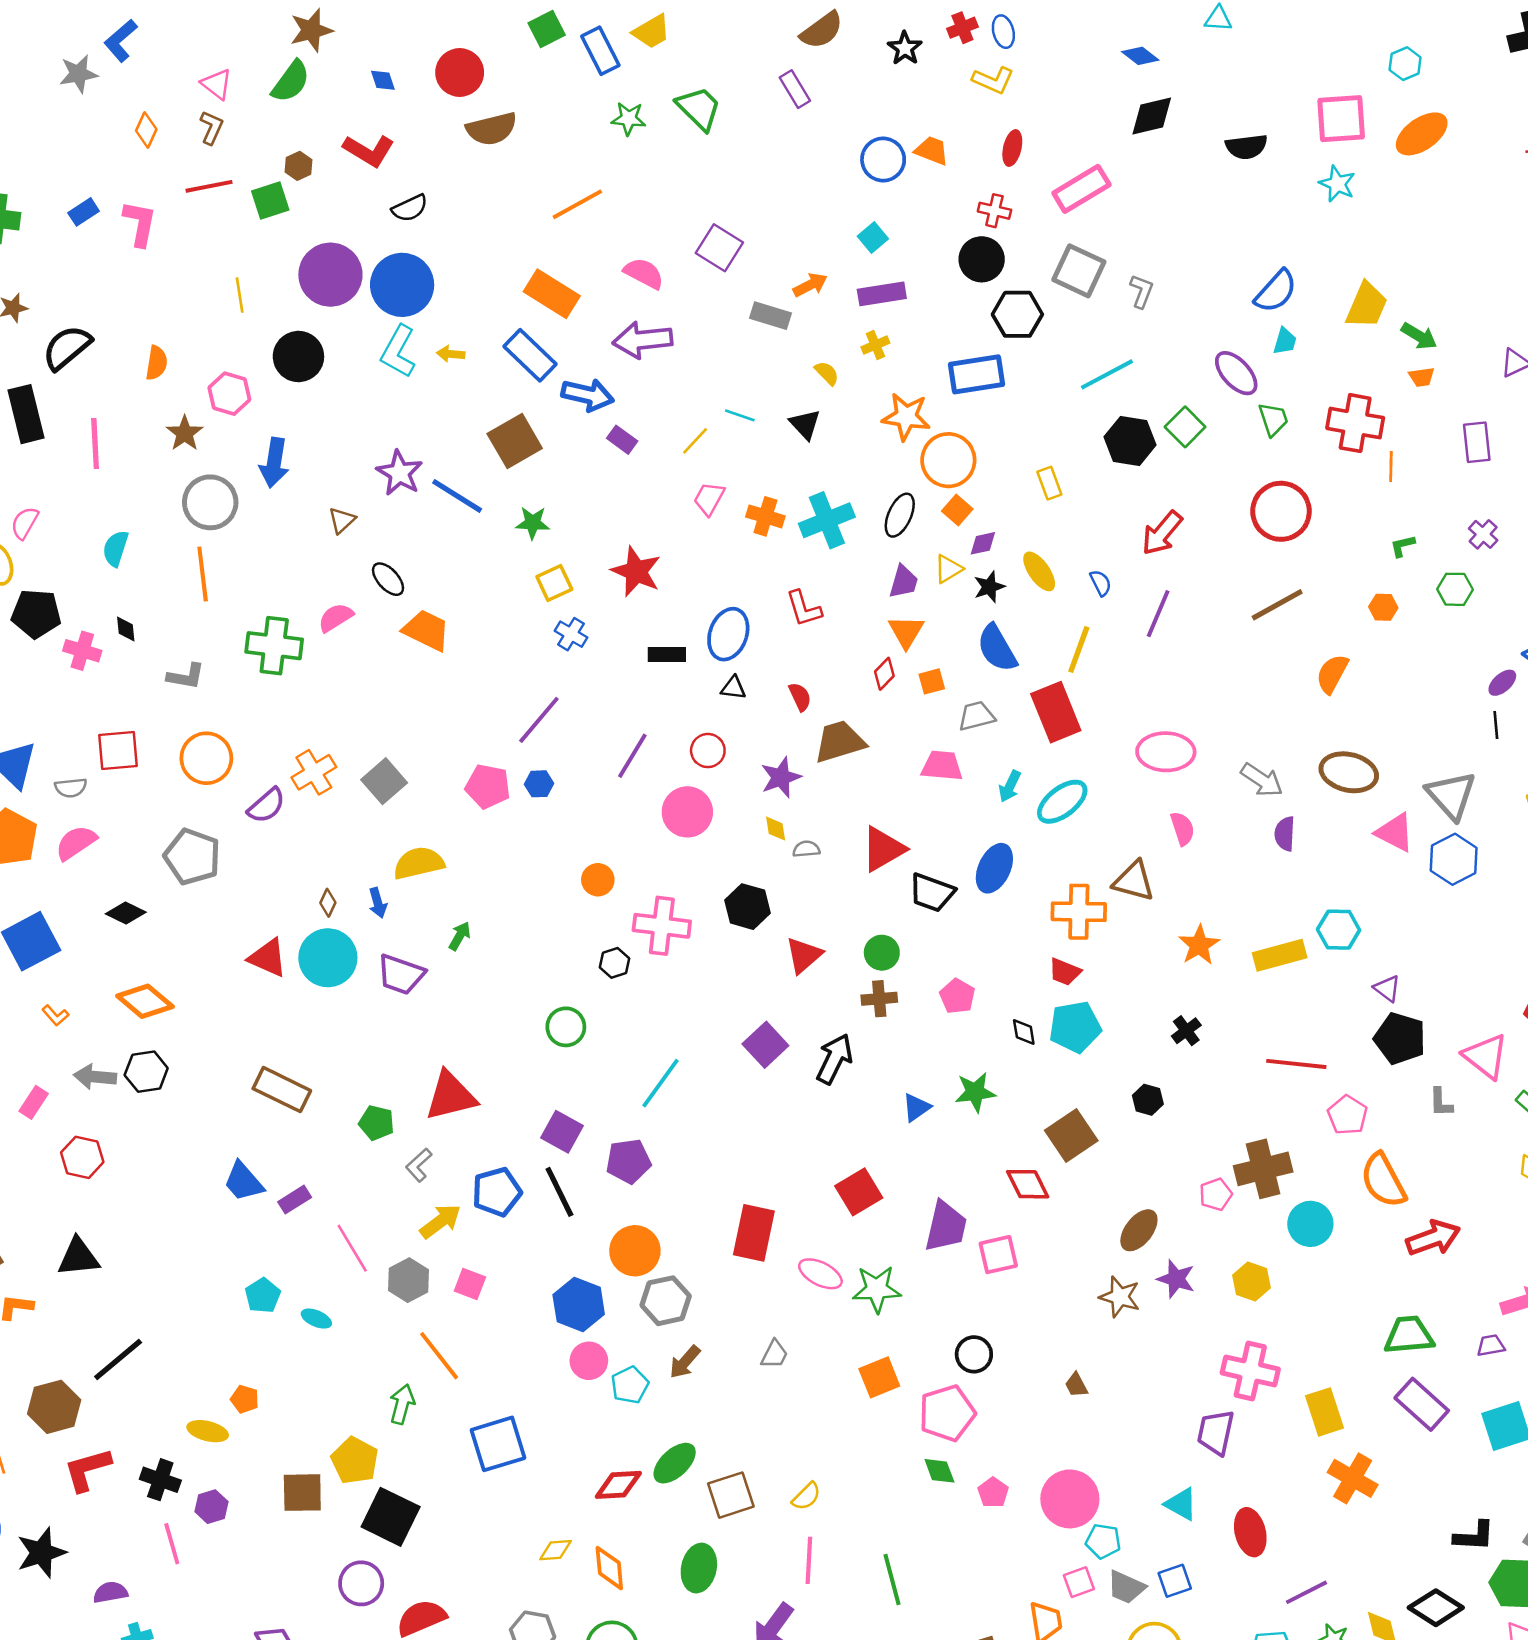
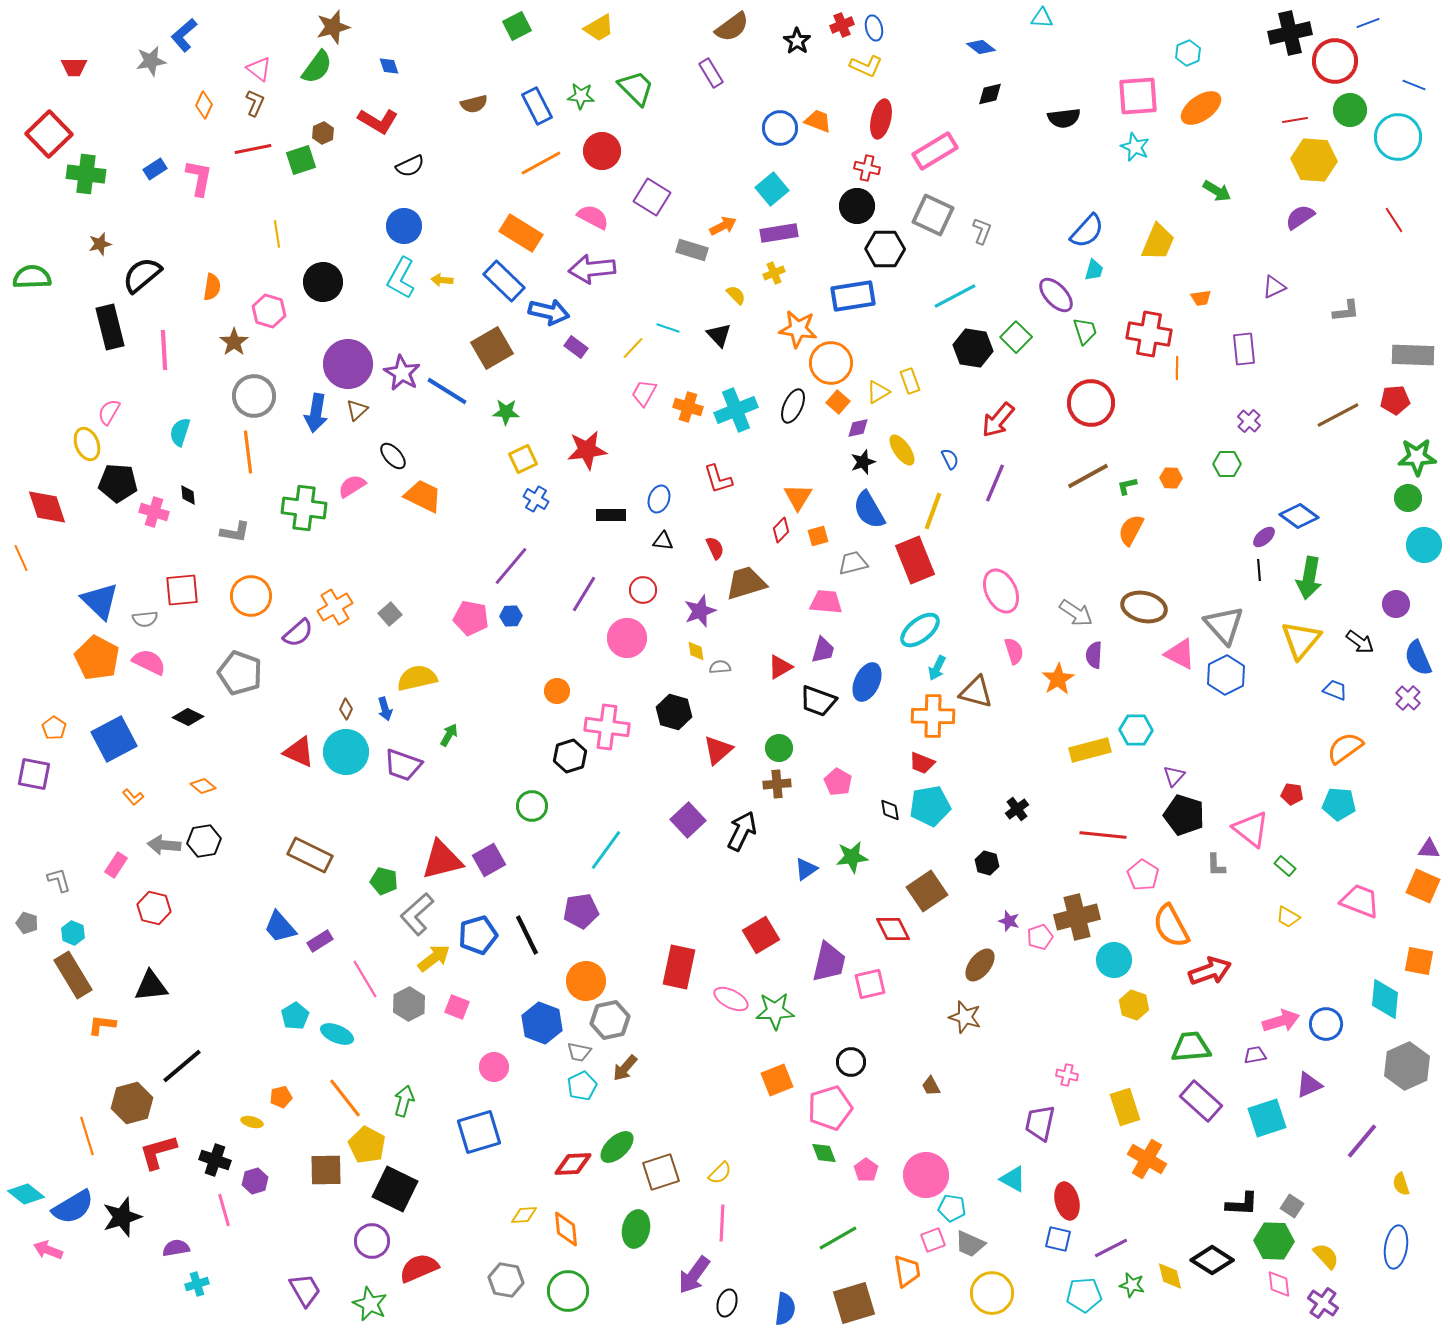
blue rectangle: (600, 51) -> (537, 106), moved
red circle: (460, 73) -> (602, 151), moved
black diamond: (1152, 116) -> (990, 94), size x0.7
brown semicircle: (492, 129) -> (474, 104), size x0.7
red ellipse: (1012, 148) -> (881, 119), size x1.4
cyan square: (873, 238) -> (772, 189), size x1.4
purple circle: (330, 275) -> (348, 364), moved
blue circle: (402, 285) -> (404, 226), size x0.7
green arrow: (1419, 336) -> (1217, 191), moved
blue arrow: (274, 463) -> (316, 413), moved
green L-shape: (1402, 546) -> (1127, 486), moved
yellow triangle: (948, 569) -> (878, 392), moved
red star: (636, 571) -> (587, 450), turned -30
purple trapezoid: (904, 582) -> (823, 650), moved
blue ellipse: (728, 634) -> (659, 499), size x0.7
pink ellipse: (1166, 752) -> (1001, 591), turned 63
gray square: (384, 781) -> (390, 614), size x0.7
cyan arrow: (1010, 786) -> (937, 668), moved
pink semicircle: (76, 843) -> (149, 662), turned 60
red triangle: (883, 849) -> (780, 667), size x0.7
orange star: (1199, 945) -> (1058, 679), moved
black hexagon: (614, 963) -> (570, 756), size x1.4
purple triangle: (1387, 988) -> (1174, 776), turned 35
orange diamond: (145, 1001) -> (203, 786), size x0.6
purple square: (562, 1132) -> (489, 860), moved, turned 32
gray L-shape: (419, 1165) -> (417, 914), size x1.6
purple star: (1176, 1279) -> (1009, 921), moved, size x0.7
yellow hexagon: (1252, 1281) -> (1134, 1005), moved
cyan ellipse: (316, 1319) -> (337, 1034), size x1.4
gray trapezoid: (774, 1354) -> (579, 1052), moved, turned 75
orange line: (439, 1356) -> (345, 1098), moved
pink circle: (589, 1361) -> (494, 1067), moved
pink cross: (1250, 1371) -> (1067, 1075), size x0.5
orange pentagon: (245, 1399) -> (281, 1097), turned -30
yellow ellipse: (208, 1431) -> (252, 1122), size x0.7
green line: (892, 1580) -> (838, 1238), moved, turned 75
blue square: (1175, 1581) -> (1058, 1239), moved, turned 32

